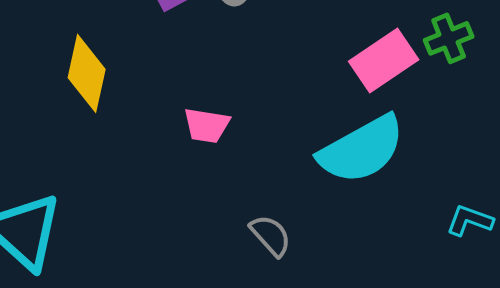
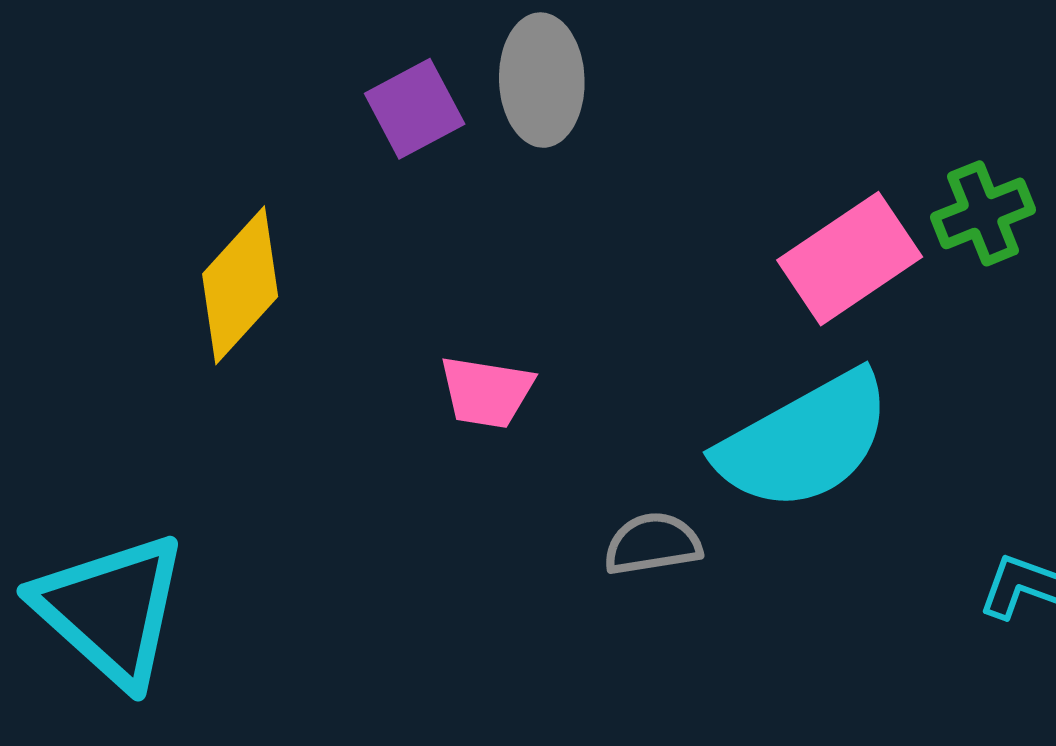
yellow diamond: (87, 73) -> (240, 285), turned 30
gray semicircle: (271, 235) -> (653, 544), moved, turned -57

